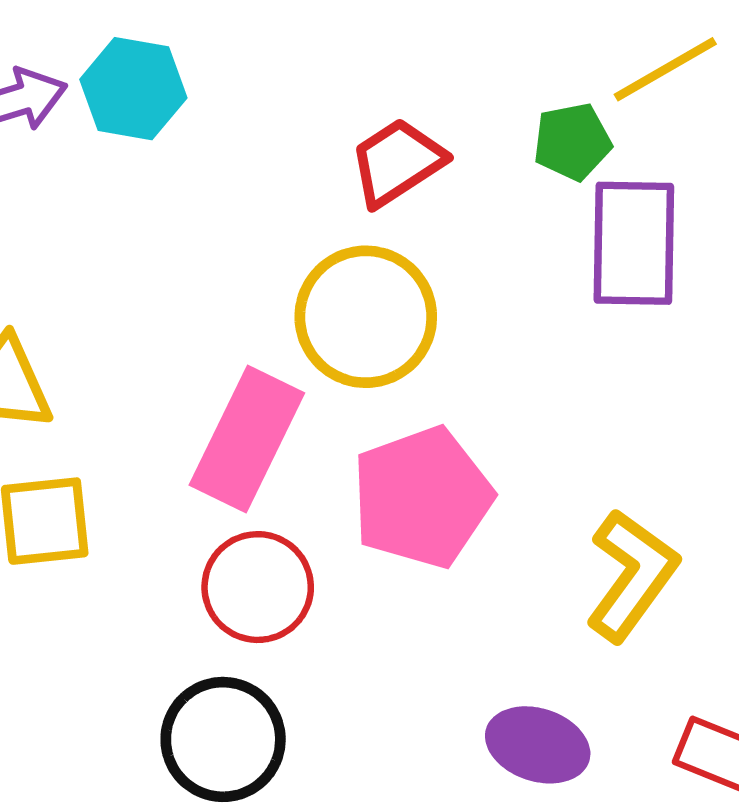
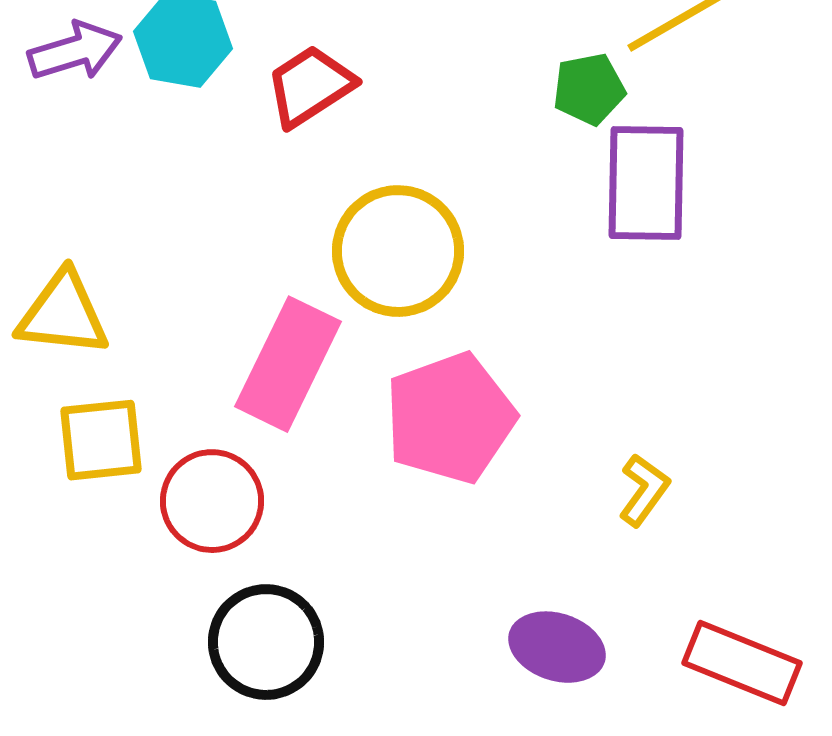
red trapezoid: (397, 162) -> (310, 86), moved
yellow L-shape: (632, 575) -> (644, 490), size x0.6
red circle: (258, 587) -> (212, 501), moved

